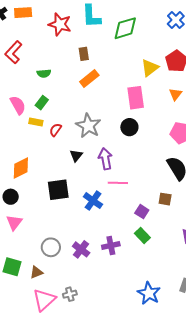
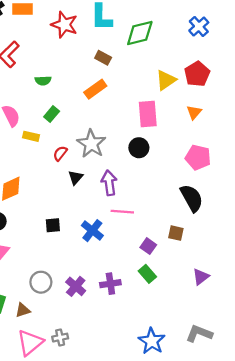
brown rectangle: (84, 54) -> (103, 58), moved, turned -56
green rectangle: (42, 103) -> (52, 114), moved
red semicircle: (55, 130) -> (60, 153), moved
black square: (58, 190) -> (53, 225), moved, size x0.6

